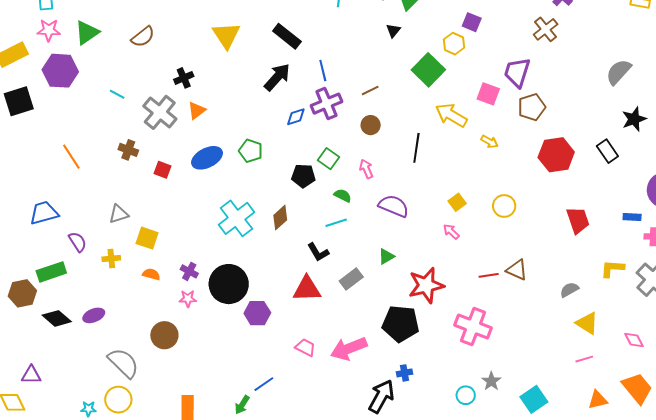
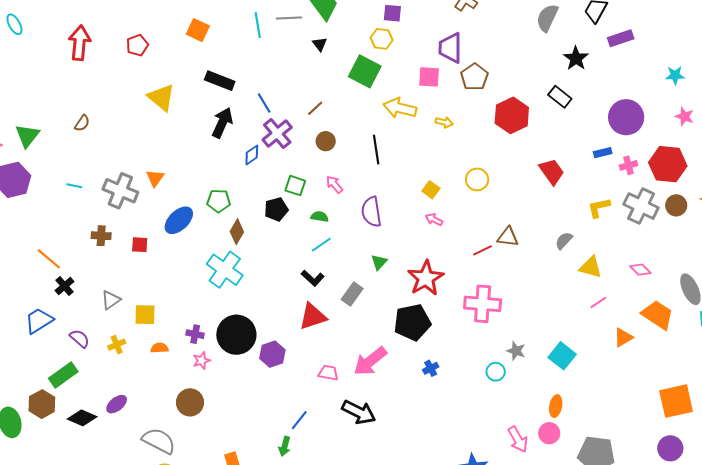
brown semicircle: (143, 37) -> (82, 123), size x0.7
black cross: (184, 78) -> (64, 286), moved
purple semicircle: (394, 206) -> (371, 212), turned -104
brown diamond: (280, 218) -> (237, 232), moved
black arrow: (381, 396) -> (359, 412), moved, turned 104

